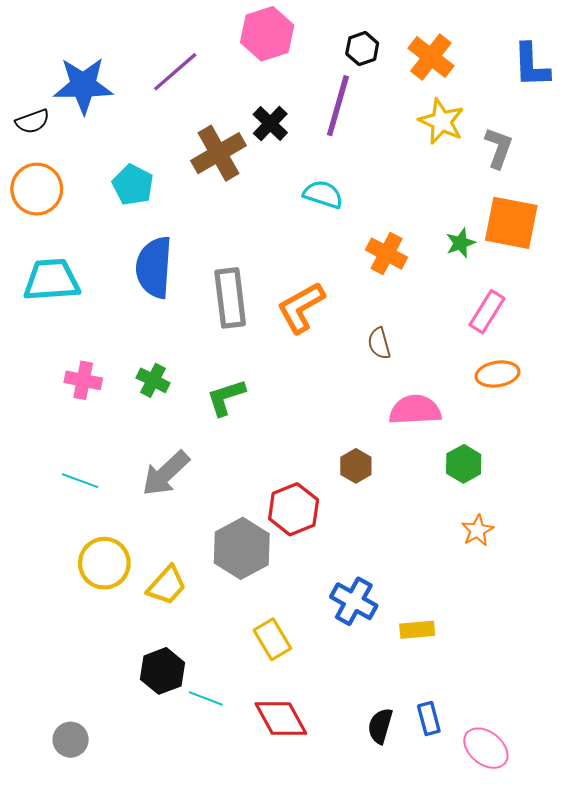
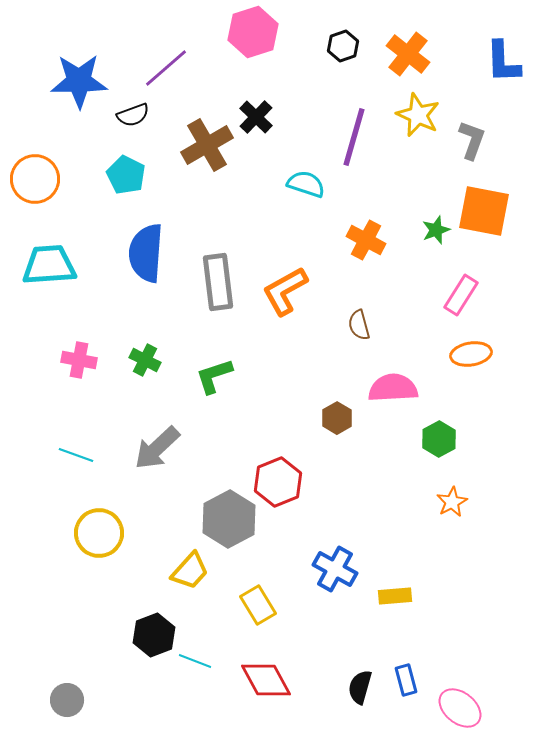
purple line: (338, 106) -> (354, 137), moved
black semicircle: (33, 121) -> (133, 115), moved
brown hexagon: (356, 466) -> (337, 418), moved
yellow trapezoid: (167, 585) -> (190, 571), moved

